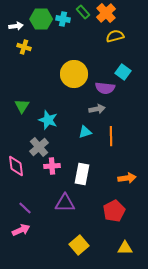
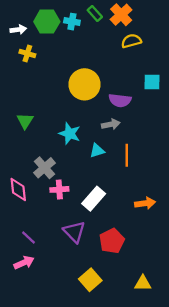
cyan square: (123, 72) -> (152, 82), moved, turned -35
cyan star: (48, 120) -> (70, 134), moved
white rectangle: (82, 174) -> (94, 199), turned 30
purple triangle: (65, 203) -> (74, 232), turned 45
red pentagon: (114, 211) -> (112, 241), moved

